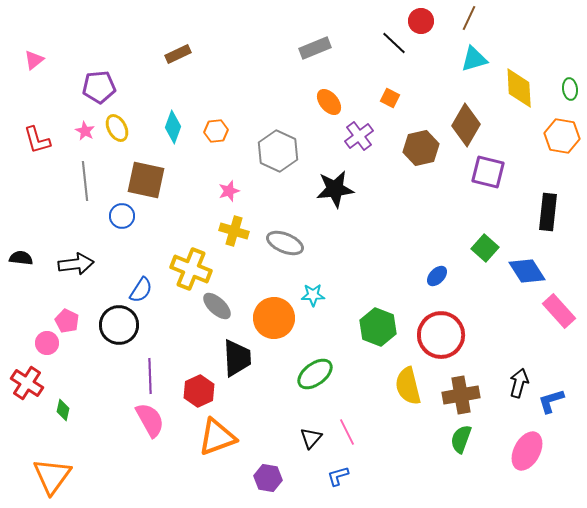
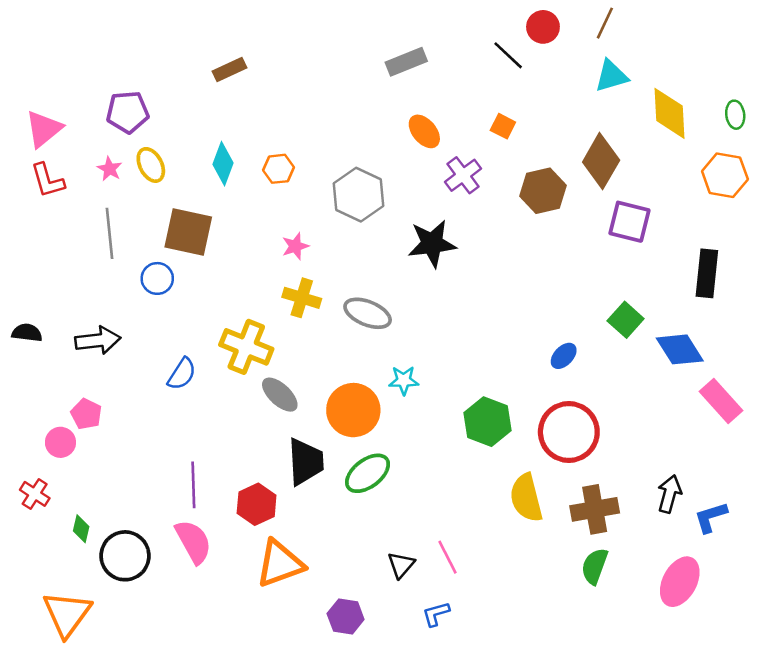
pink triangle: (34, 60) -> (44, 129), moved, size x1.5
black circle: (119, 325) -> (125, 556), moved
green ellipse: (315, 374) -> (368, 473), moved
red cross: (27, 383) -> (35, 494), size x0.7

